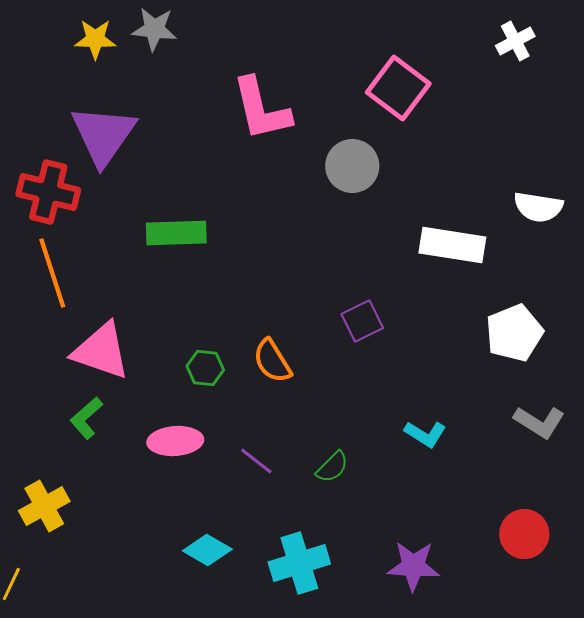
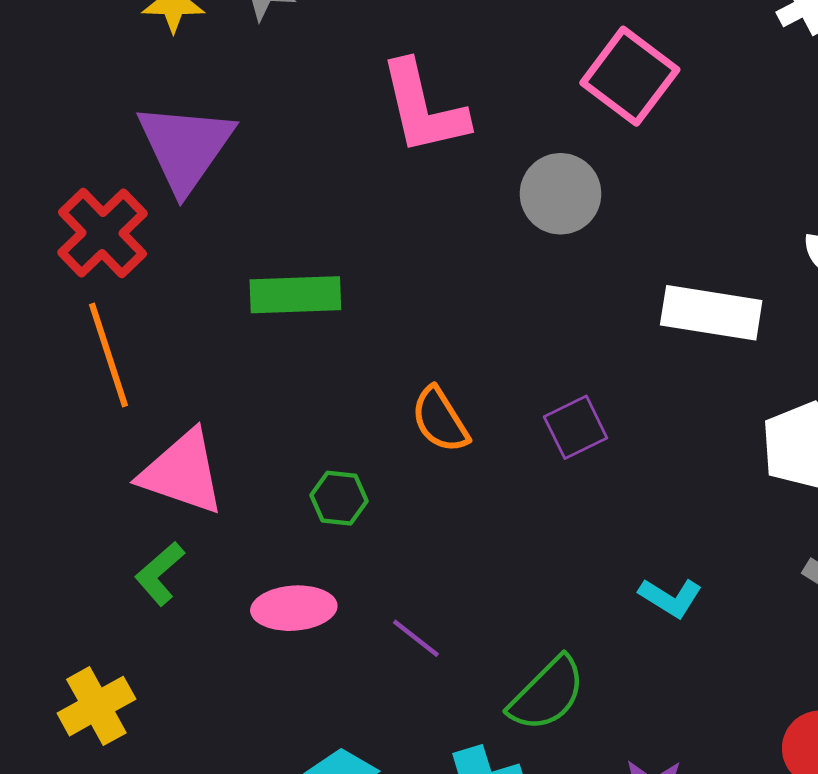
red cross: (48, 192) -> (102, 233), turned 32
orange semicircle: (272, 361) -> (440, 420), moved
green semicircle: (332, 467) -> (547, 694), moved, size x1.6

